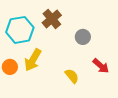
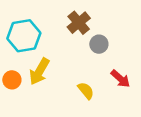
brown cross: (52, 19) -> (79, 23), moved

